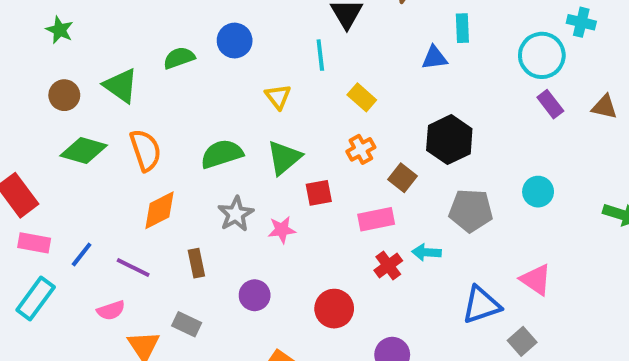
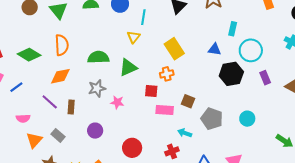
cyan line: (320, 55) -> (143, 17), moved
cyan circle: (542, 55) -> (251, 50), moved
blue triangle: (434, 58) -> (215, 49), moved
yellow rectangle: (362, 97) -> (174, 49), size x1.5
black hexagon: (449, 140) -> (231, 74), moved
green diamond: (84, 150) -> (29, 55), moved
brown square: (403, 178) -> (188, 101), moved, turned -32
red square: (319, 193) -> (151, 91), moved
red cross: (388, 265) -> (172, 151), moved
purple line: (133, 268) -> (50, 102), moved

